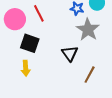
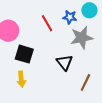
red line: (39, 13) -> (47, 23), moved
gray star: (88, 30) -> (82, 38), turned 30

